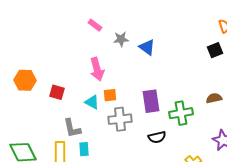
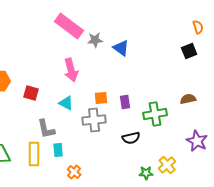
pink rectangle: (95, 25) -> (69, 26), size x2.0
orange square: (110, 95) -> (101, 98), moved
purple rectangle: (151, 101) -> (125, 102), size x0.6

